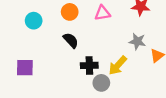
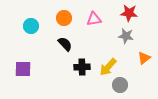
gray star: (137, 41) -> (126, 36), moved
gray circle: (101, 83) -> (120, 85), moved

